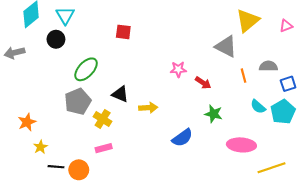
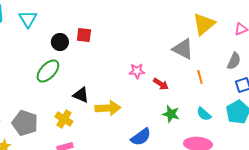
black circle: (56, 39) -> (60, 42), moved
gray semicircle: (268, 66) -> (234, 61), moved, turned 114
gray pentagon: (78, 101) -> (25, 123), moved, turned -30
cyan semicircle: (258, 107) -> (204, 114), moved
yellow arrow: (148, 108) -> (108, 108), size x1.4

